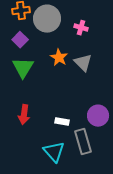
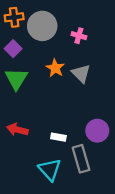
red arrow: (24, 115) -> (17, 130), turned 96

